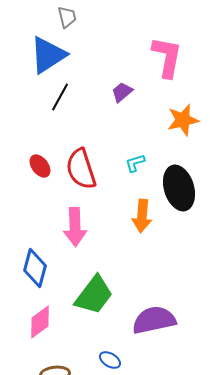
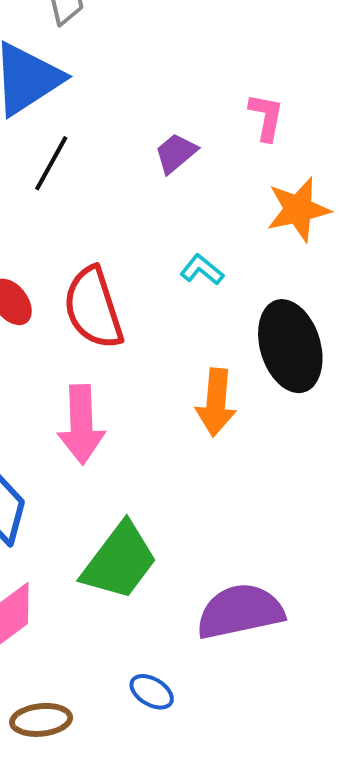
pink L-shape: (167, 57) -> (266, 117), moved, size x0.6
cyan L-shape: (135, 163) -> (202, 270), moved, turned 55

